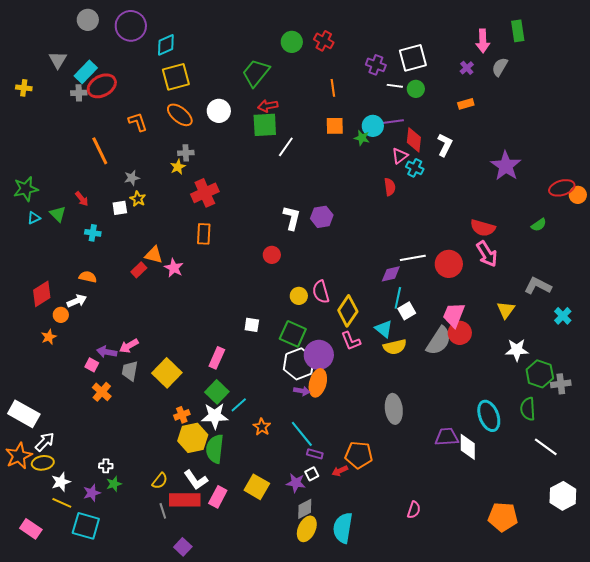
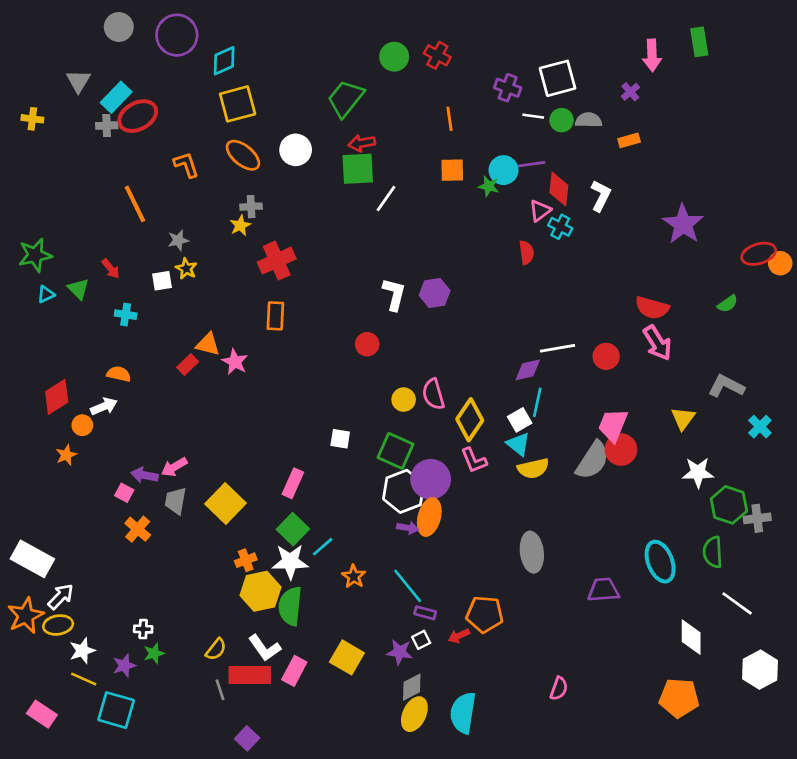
gray semicircle: (500, 67) -> (589, 120), moved, turned 60
red circle: (449, 264) -> (606, 356), size x0.7
white square: (407, 311) -> (520, 420), moved
white diamond: (468, 447) -> (691, 637), moved

